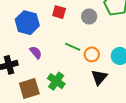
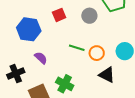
red square: (59, 12) -> (59, 15), turned -32
black triangle: (99, 77) -> (107, 75), turned -36

